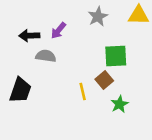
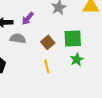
brown square: (104, 80) -> (48, 42), moved
green star: (120, 104) -> (77, 59), moved

